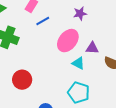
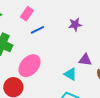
pink ellipse: (68, 41) -> (30, 66), moved

